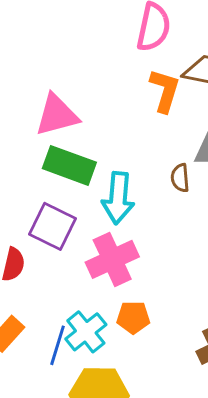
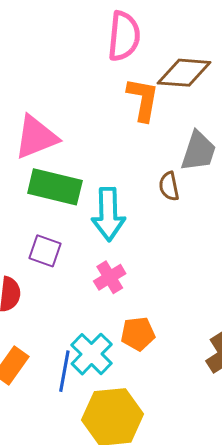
purple square: (52, 226) -> (45, 251), size x0.7
pink cross: (112, 259) -> (110, 277), size x0.6

